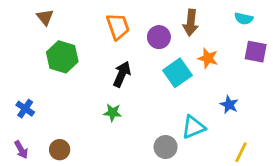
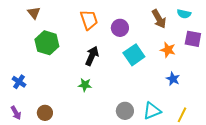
brown arrow: (191, 23) -> (159, 19), moved, turned -36
orange star: (208, 58) -> (168, 50), moved
cyan triangle: (193, 127) -> (152, 111), moved

